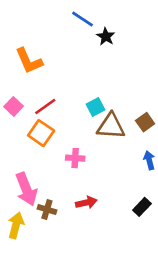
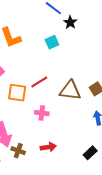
red line: (45, 106) -> (39, 82), moved
cyan square: (96, 107) -> (52, 42), moved
orange square: (41, 133) -> (17, 93), turned -30

